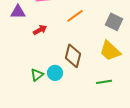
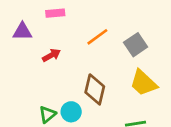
gray square: (114, 22) -> (136, 45), moved, turned 30

